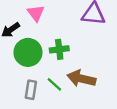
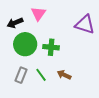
brown arrow: (81, 79) -> (64, 75), size x0.6

